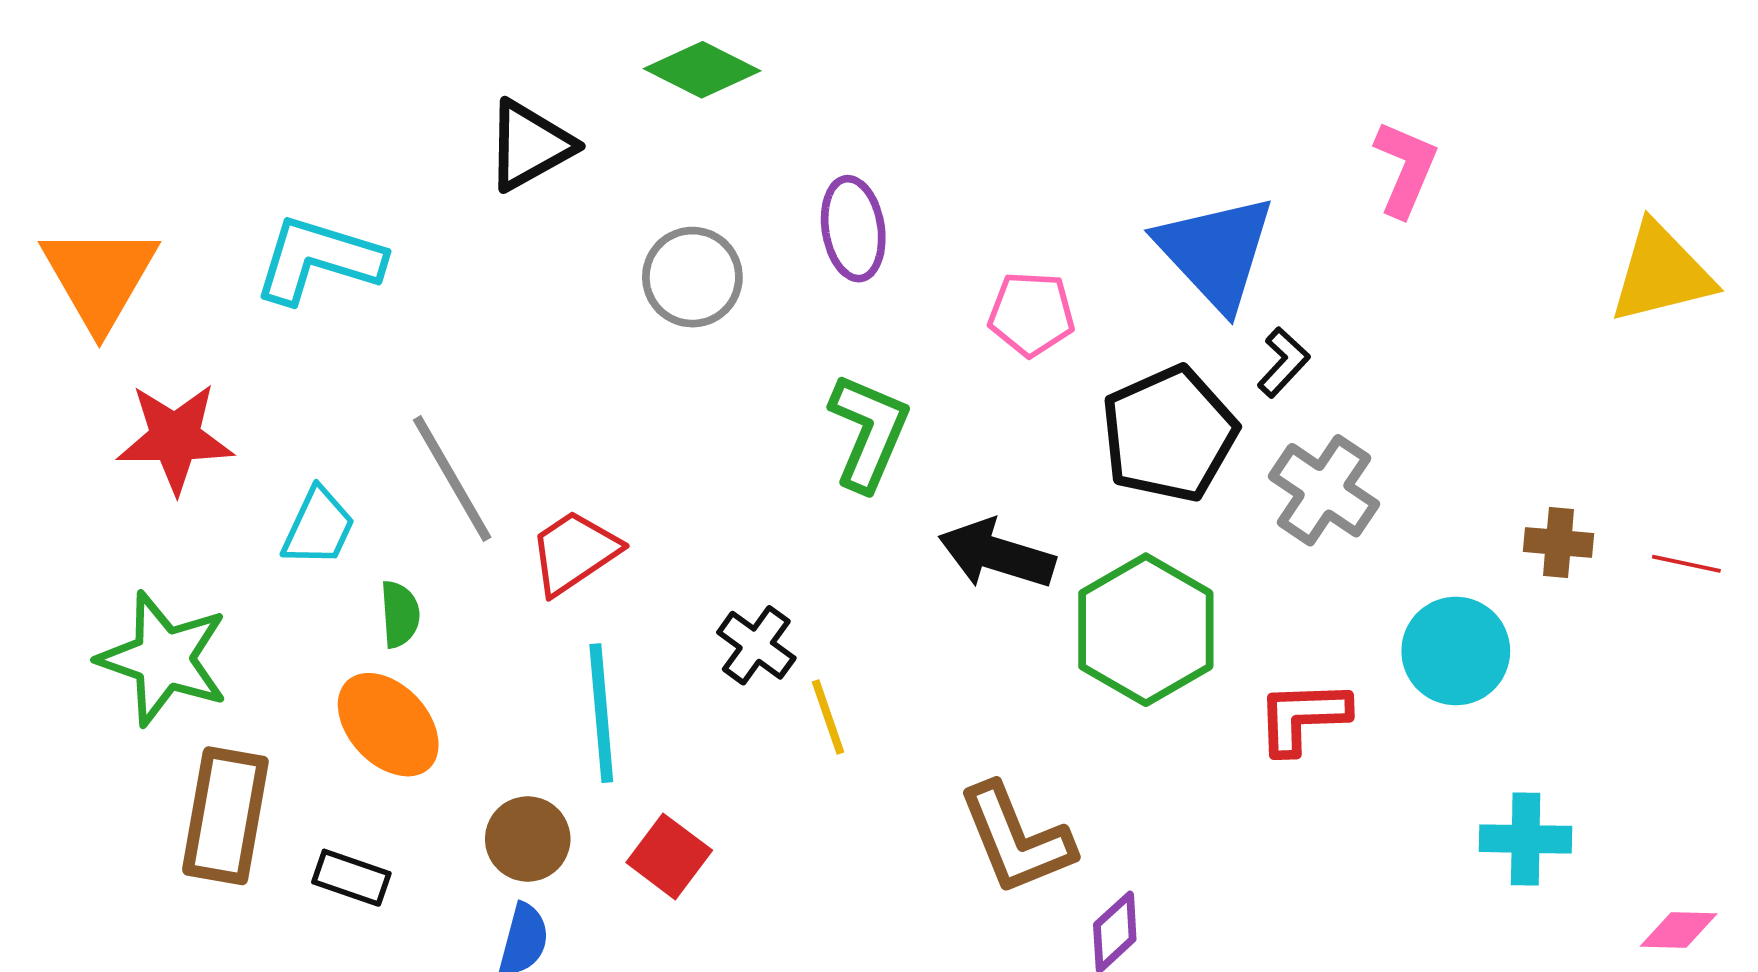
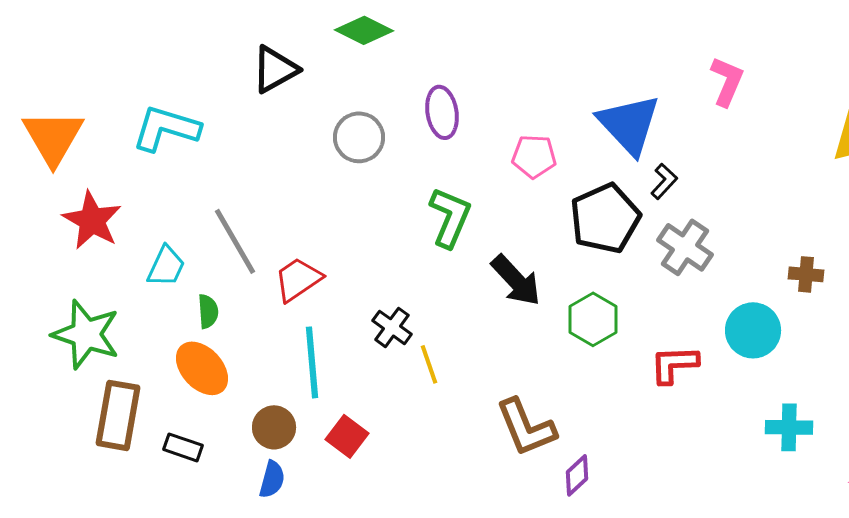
red star: (175, 438) -> (92, 220), turned 30
black arrow: (997, 554) -> (516, 280), turned -150
green hexagon: (1146, 630) -> (593, 319), size x0.7

